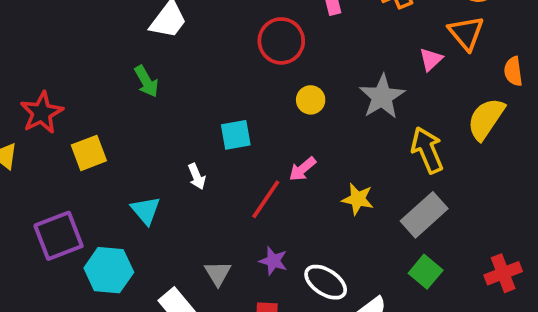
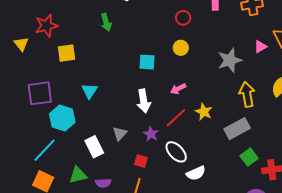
red circle: (281, 41) -> (183, 18), size x0.6
yellow circle: (311, 100) -> (181, 48), moved
white arrow: (197, 176) -> (144, 101), moved, size x1.6
red line: (266, 199) -> (176, 118), moved
green square: (426, 272) -> (249, 157), moved

